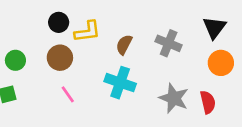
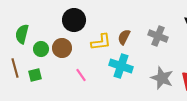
black circle: (59, 22) -> (74, 20), size x1.5
yellow L-shape: (87, 32) -> (101, 42), moved
brown circle: (60, 58) -> (62, 48), moved

